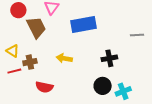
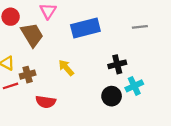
gray line: (137, 35) -> (140, 27), moved
yellow arrow: (64, 58) -> (66, 68), turned 42
cyan cross: (123, 91) -> (134, 86), moved

